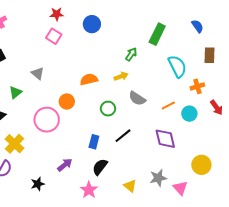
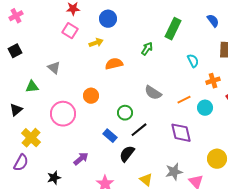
cyan semicircle: (177, 66) -> (193, 61), size x0.6
yellow arrow: (121, 76) -> (96, 43), moved
orange semicircle: (89, 79) -> (114, 64), moved
green triangle: (16, 92) -> (32, 87), turned 32
orange circle: (67, 102) -> (91, 96), moved
green circle: (108, 109) -> (125, 113), moved
blue rectangle: (94, 142) -> (110, 136), turned -64
black semicircle: (100, 167) -> (127, 154), moved

